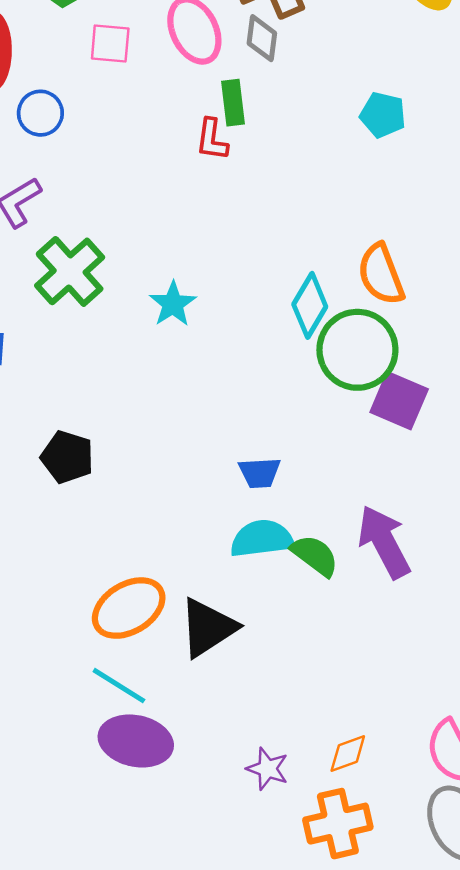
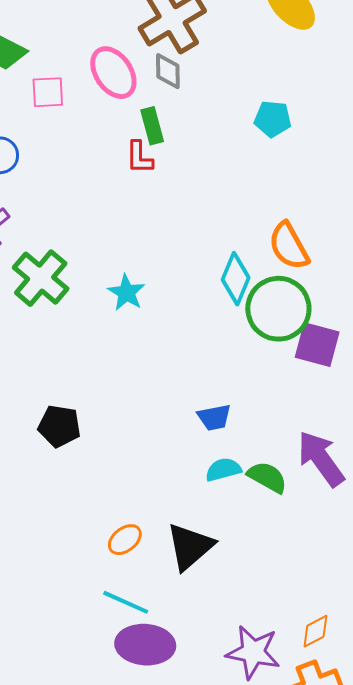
cyan semicircle: (262, 539) -> (223, 470), size x0.7
orange ellipse: (129, 608) -> (125, 540), size x0.6
purple star: (267, 769) -> (253, 652), size x1.6

